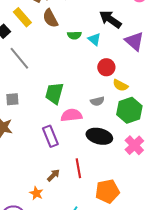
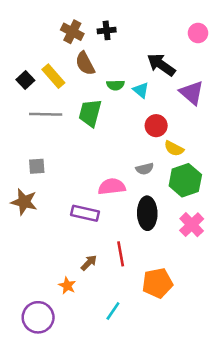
yellow rectangle: (22, 17) -> (53, 76), moved
gray line: (19, 58) -> (46, 114), turned -50
green trapezoid: (54, 93) -> (90, 113), moved
purple rectangle: (50, 136) -> (85, 213), turned -55
black ellipse: (99, 136) -> (147, 213), turned 75

